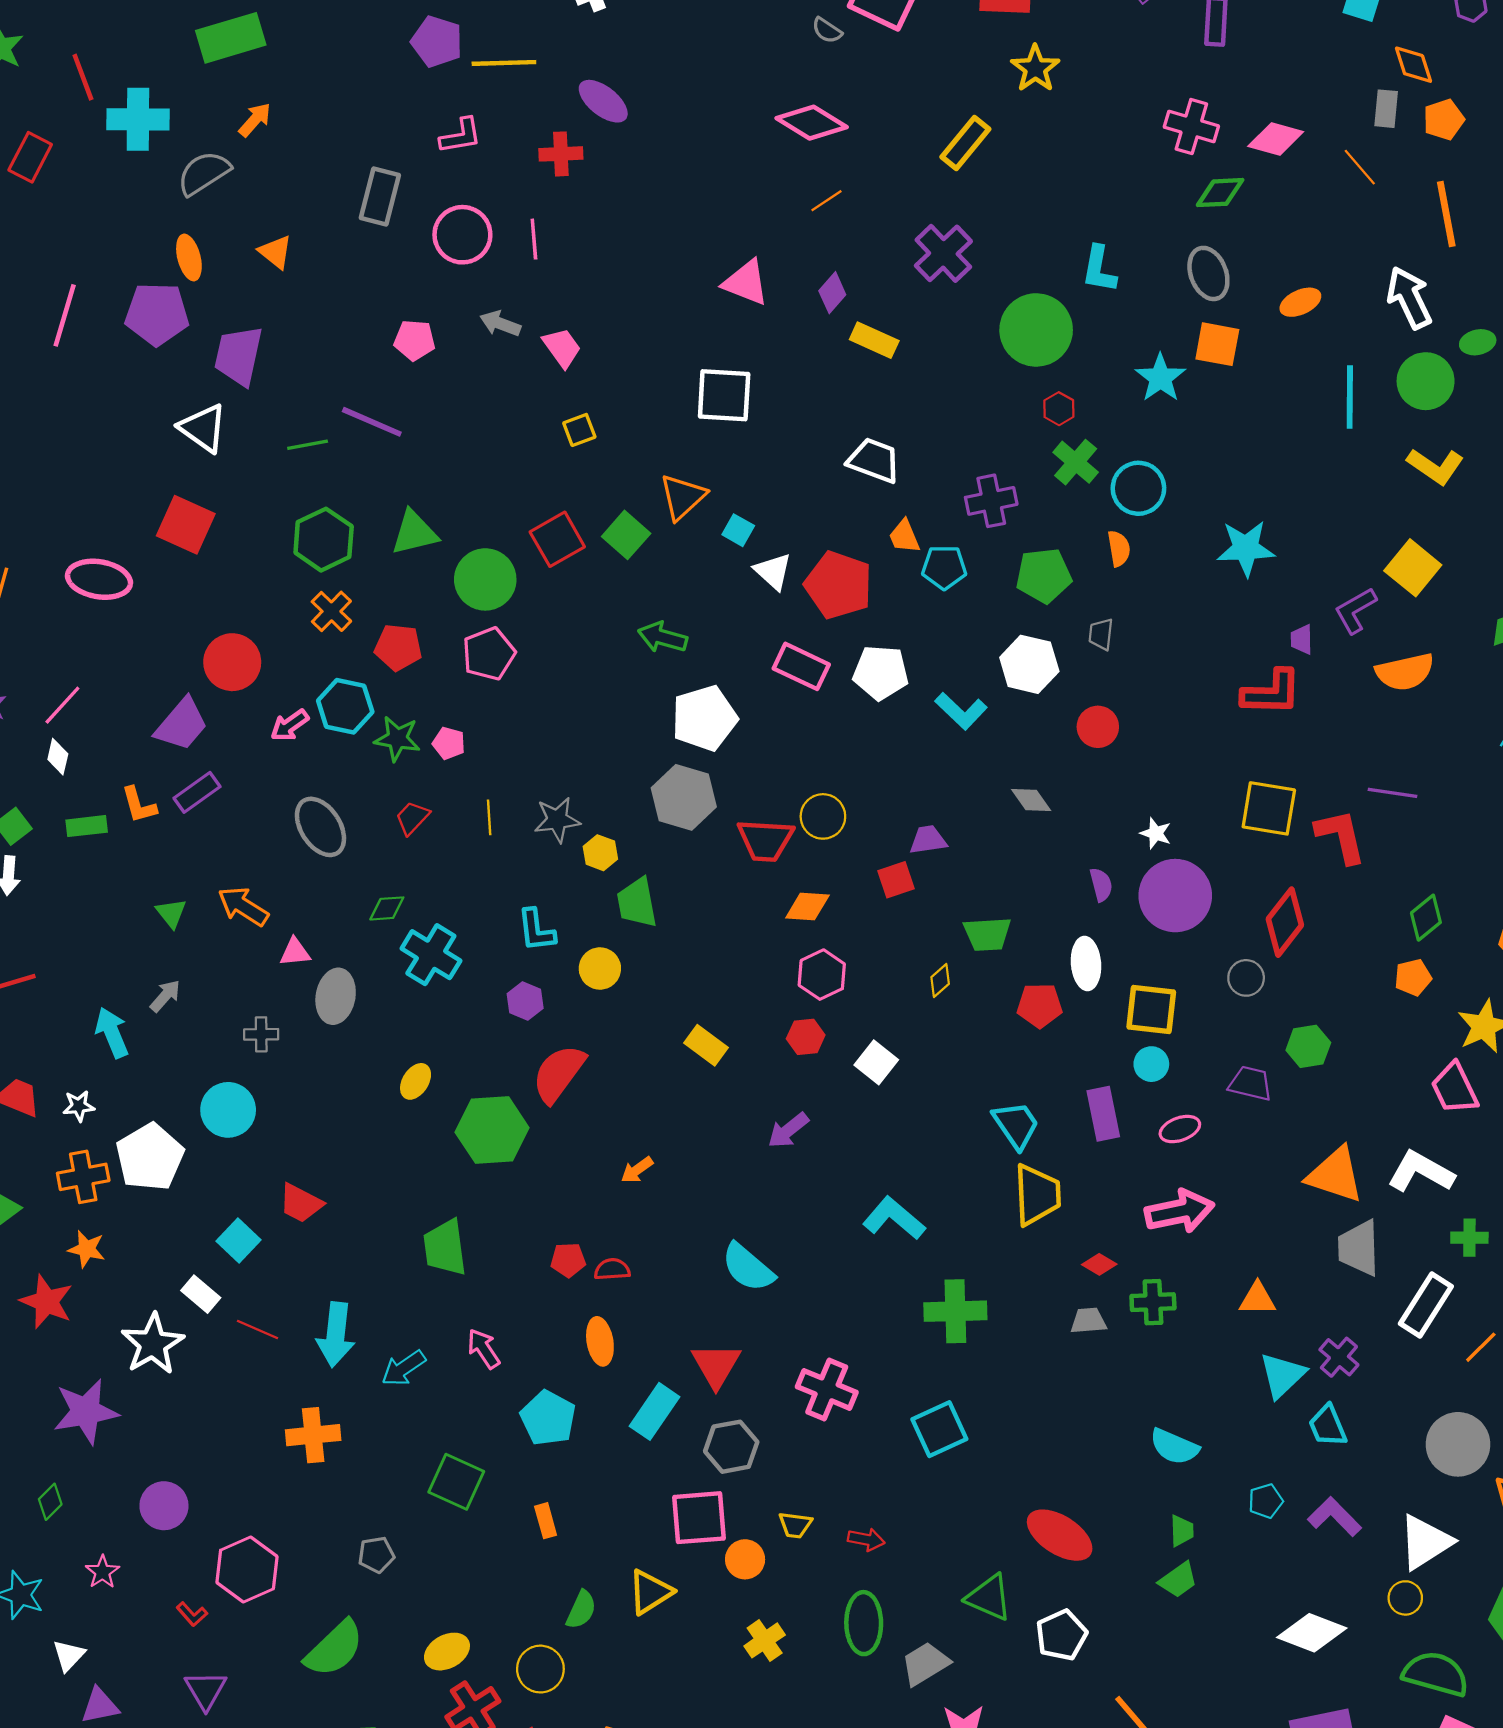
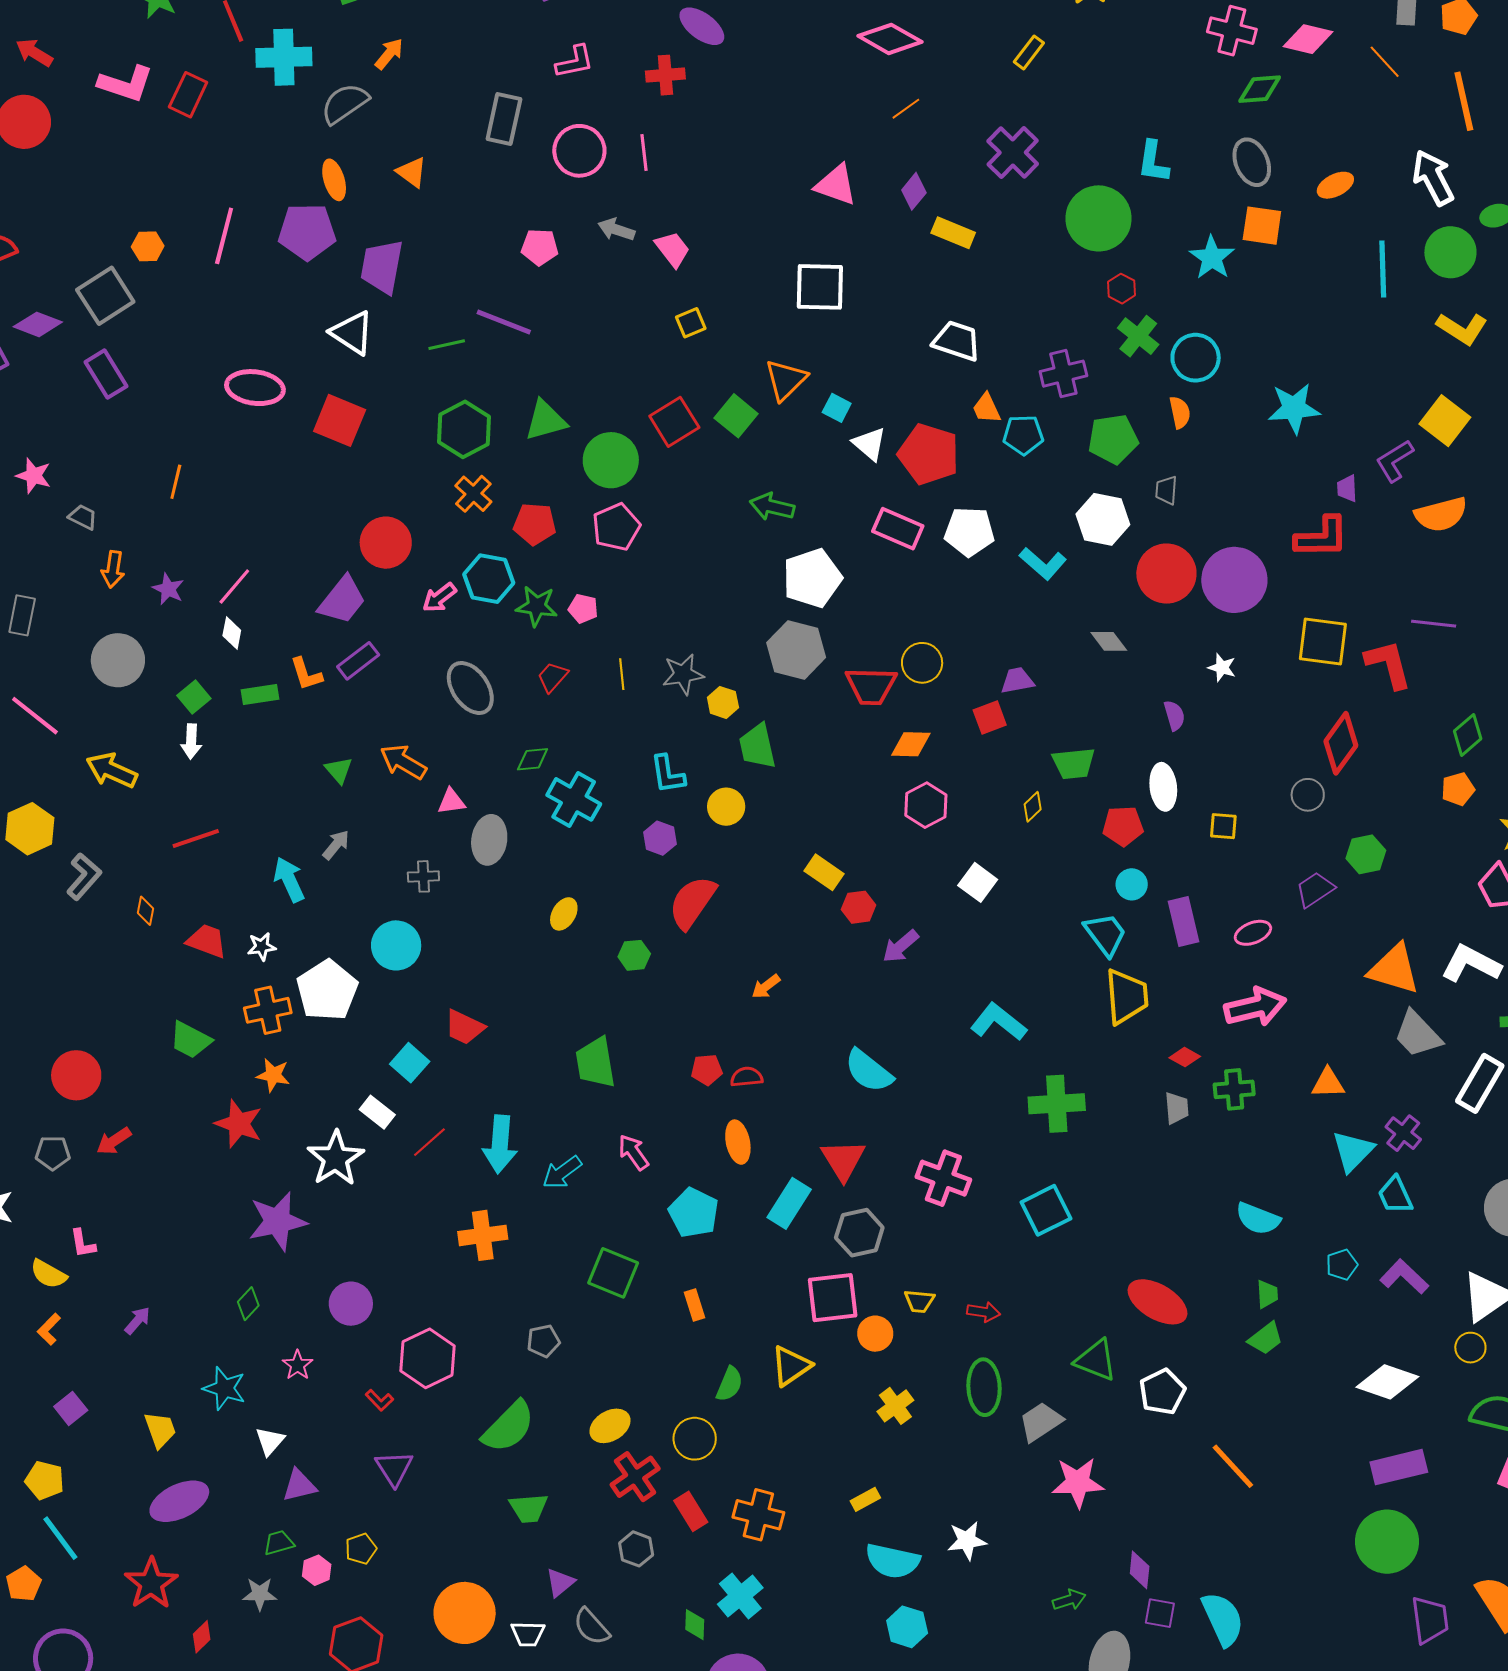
yellow rectangle: (965, 143) -> (1029, 52), size x0.7
pink ellipse: (99, 579) -> (255, 388), moved
red circle: (1098, 727) -> (1166, 574), size x1.6
purple circle: (1175, 896) -> (1234, 580), moved
yellow square: (1151, 1010) -> (1223, 826), size x0.6
red hexagon: (806, 1037) -> (859, 907), moved
cyan circle: (1151, 1064) -> (1132, 884), moved
purple trapezoid: (1250, 1083) -> (1315, 890), turned -45
green hexagon: (492, 1130) -> (634, 955), size x0.5
gray trapezoid: (1359, 1248) -> (1418, 1034), turned -40
gray trapezoid: (1088, 1321) -> (1177, 1108), turned 92
red line: (257, 1330) -> (429, 1142), turned -63

